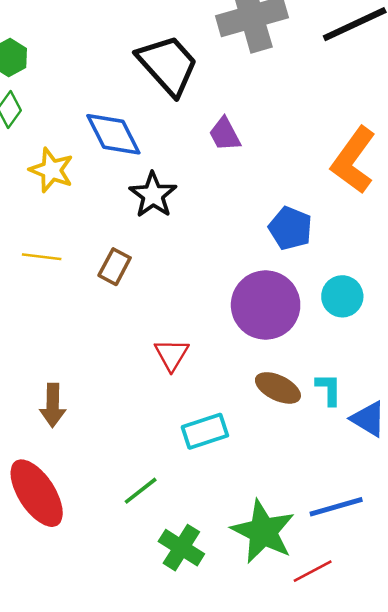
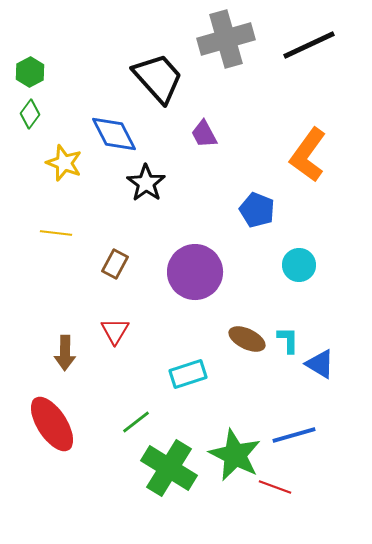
brown rectangle: (115, 267) -> (115, 264), moved
purple circle: (266, 305) -> (195, 272), moved
red triangle: (172, 355) -> (115, 331), moved
green cross: (181, 548) -> (169, 468), size x1.5
red line: (313, 571) -> (275, 487), turned 48

